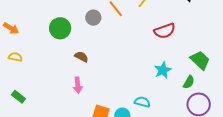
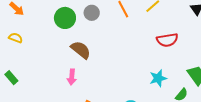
gray circle: (93, 18) -> (92, 13), moved
brown semicircle: (81, 57) -> (81, 50), size x1.5

